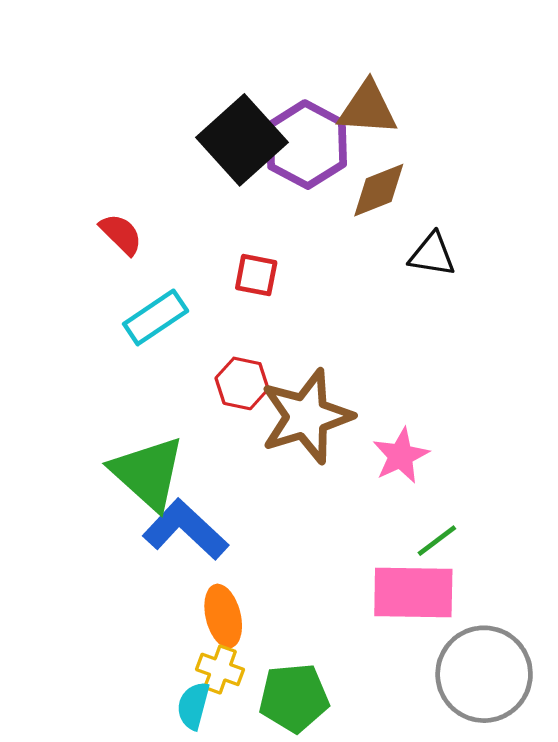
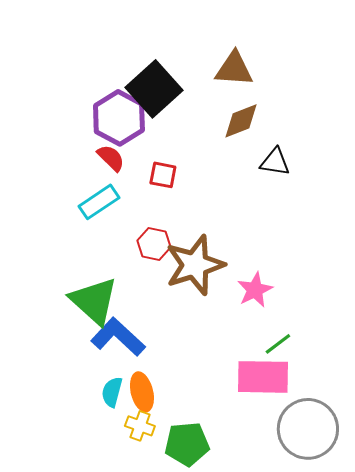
purple hexagon: (306, 145) -> (119, 118), moved
red semicircle: (121, 234) -> (111, 158), moved
cyan semicircle: (193, 706) -> (112, 392), moved

